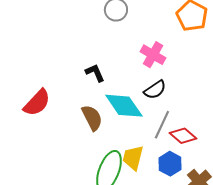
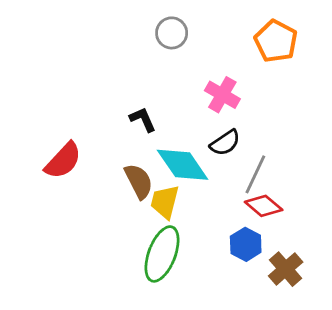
gray line: (162, 125) -> (255, 174), moved
yellow trapezoid: (133, 158) -> (165, 202), moved

